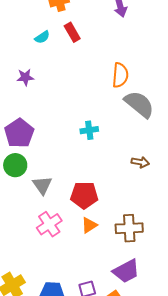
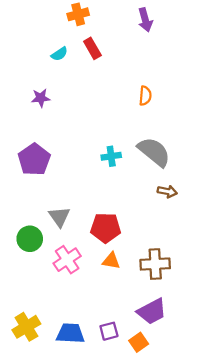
orange semicircle: (120, 75) -> (145, 96), size x0.7
gray semicircle: (139, 104) -> (154, 152), moved
green circle: (15, 165) -> (30, 239), moved
orange triangle: (89, 225) -> (111, 261), turned 42

